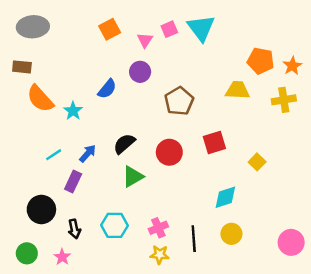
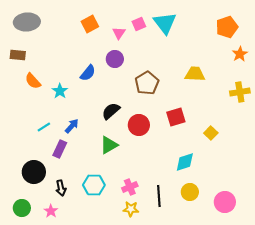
orange pentagon: (261, 61) -> (227, 27), moved, turned -30
orange semicircle: (40, 99) -> (33, 81), size x0.7
yellow cross: (284, 100) -> (240, 92), moved
black semicircle: (124, 144) -> (111, 111), moved
pink circle: (291, 242) -> (225, 202), moved

